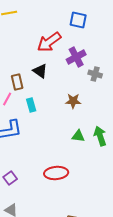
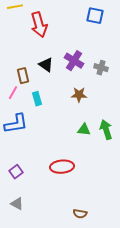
blue square: (78, 20) -> (95, 16), moved
red arrow: (49, 42) -> (39, 25), moved, turned -70
purple cross: (76, 57) -> (74, 61), moved, turned -30

